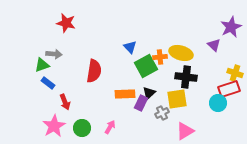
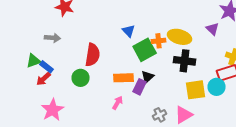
green triangle: (42, 65) -> (34, 61), moved
yellow square: (177, 99) -> (196, 90), moved
red arrow: (65, 102) -> (44, 79), moved, turned 70
gray cross: (162, 113) -> (160, 115), moved
pink arrow: (110, 127) -> (118, 103), moved
green circle: (82, 128) -> (81, 78), moved

